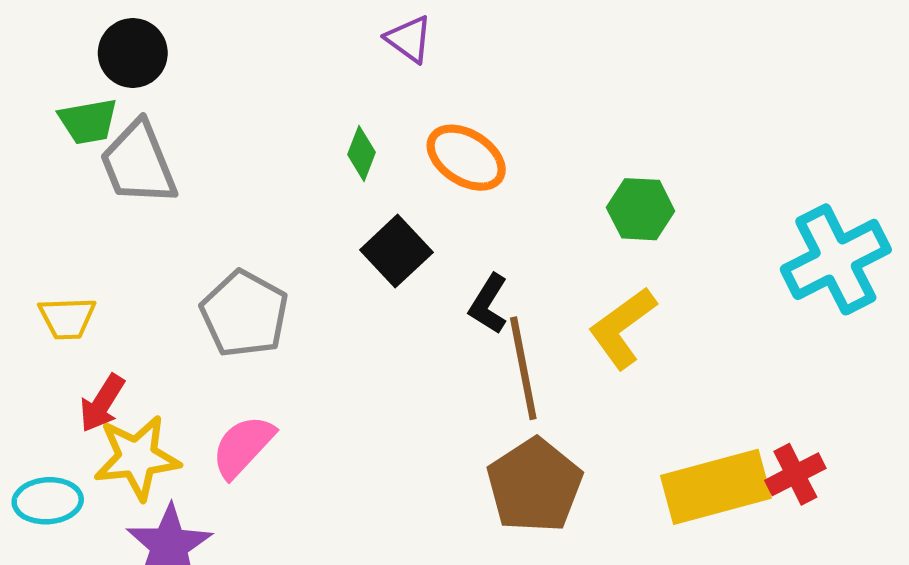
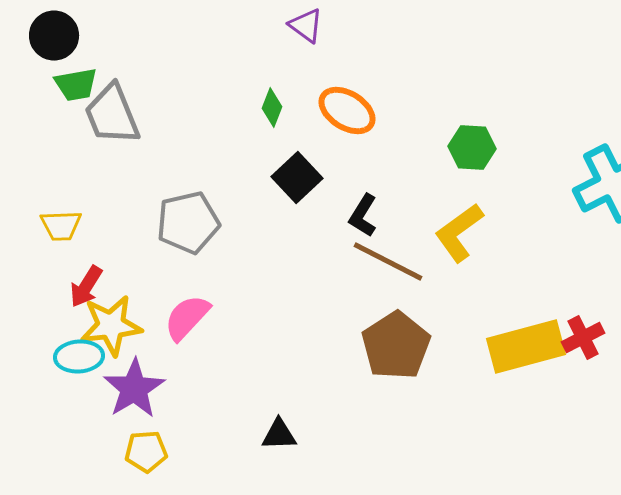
black circle: (133, 53) -> (54, 36), moved
gray pentagon: (244, 314) -> (188, 222), turned 30
brown line: (523, 368) -> (388, 262), turned -52
cyan ellipse: (48, 501) -> (79, 356), moved

